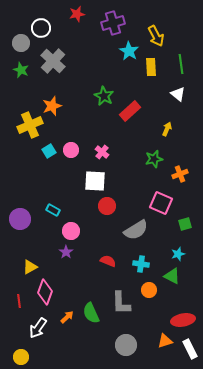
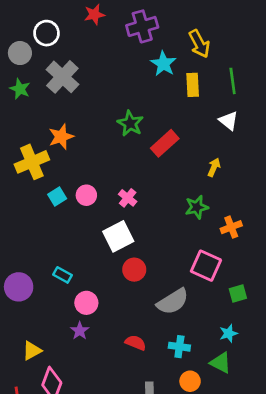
white square: (95, 181) -> (118, 236), turned -30

